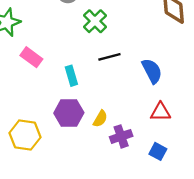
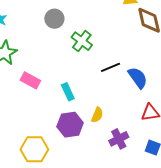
black line: (109, 57) -> (111, 67), moved
yellow semicircle: (100, 119) -> (97, 115), moved

